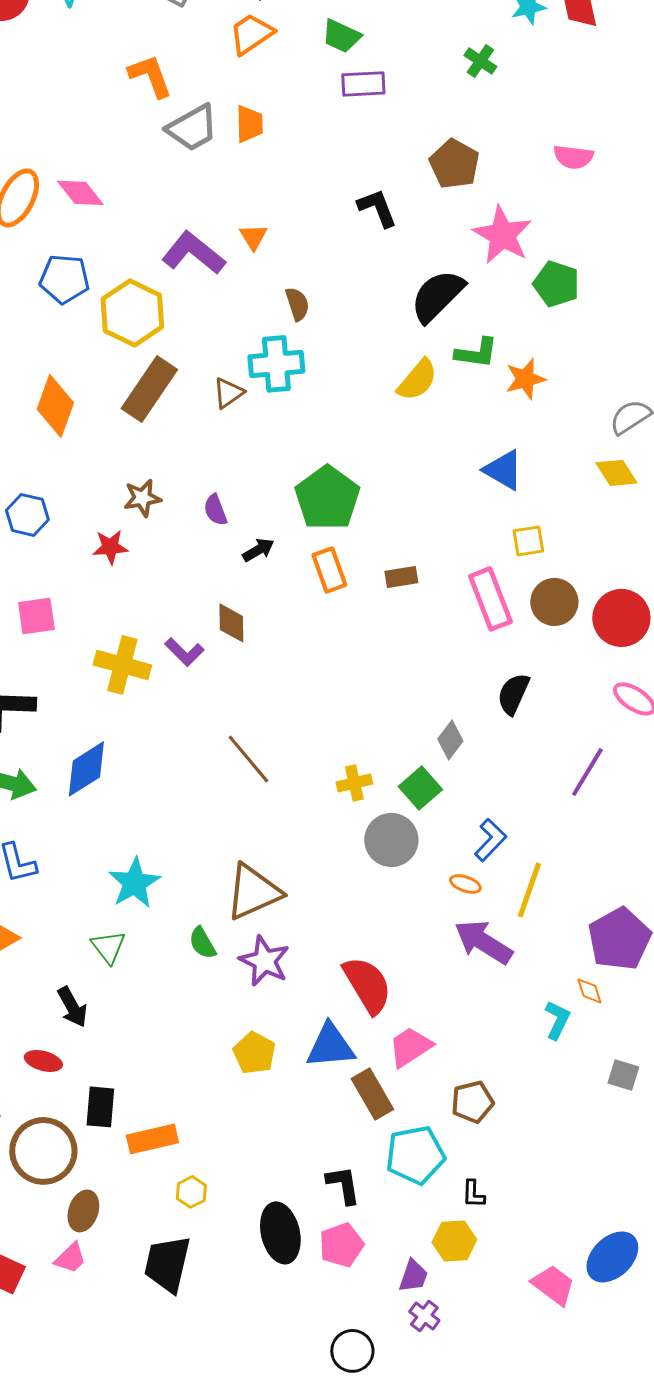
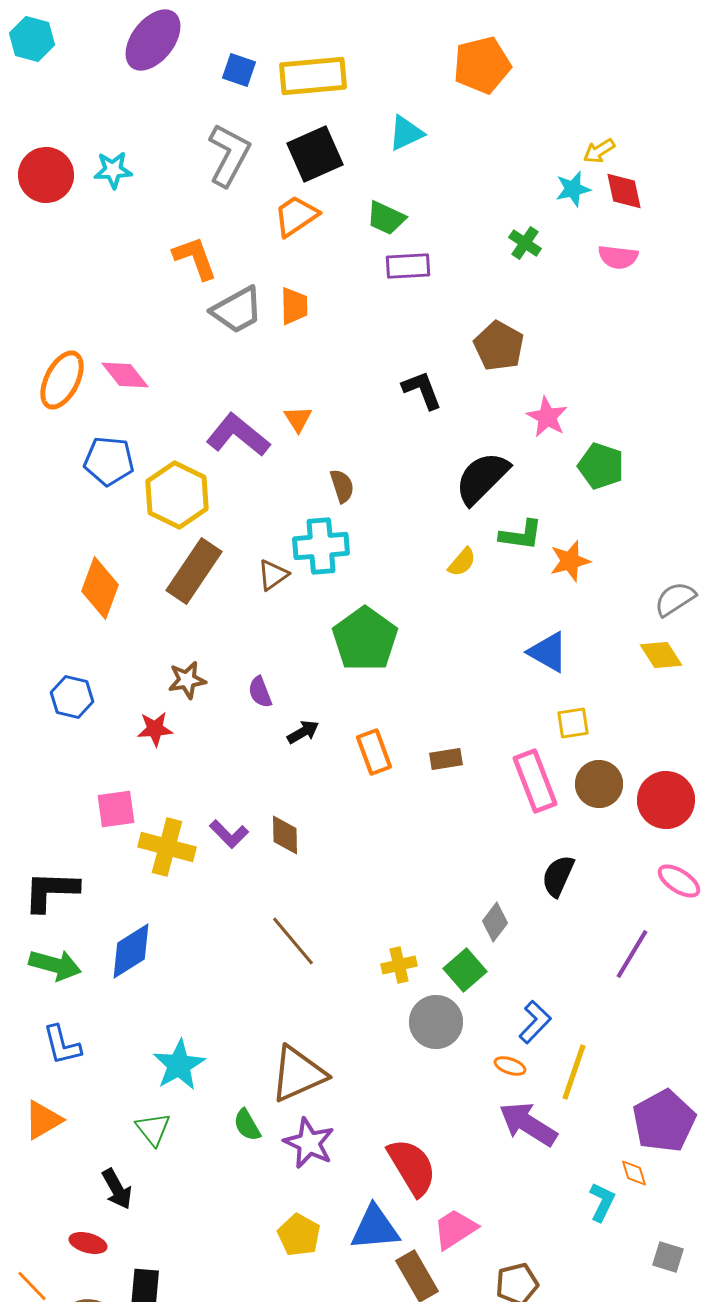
pink semicircle: (573, 157) -> (618, 257), moved
pink star: (502, 235) -> (547, 417), size x0.7
yellow semicircle: (417, 380) -> (462, 562), size x0.7
green pentagon: (327, 498) -> (365, 639), moved
pink square: (36, 616) -> (116, 809), moved
brown diamond: (231, 623) -> (285, 835), moved

